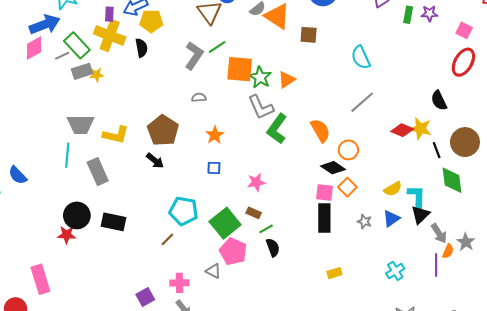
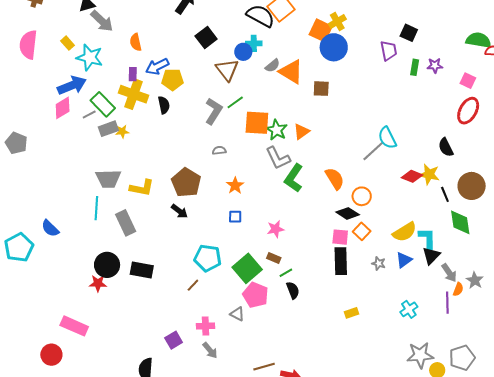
cyan semicircle: (361, 57) -> (387, 138), moved
yellow semicircle: (393, 189) -> (405, 232), size x1.4
pink rectangle: (40, 279) -> (74, 326), turned -48

